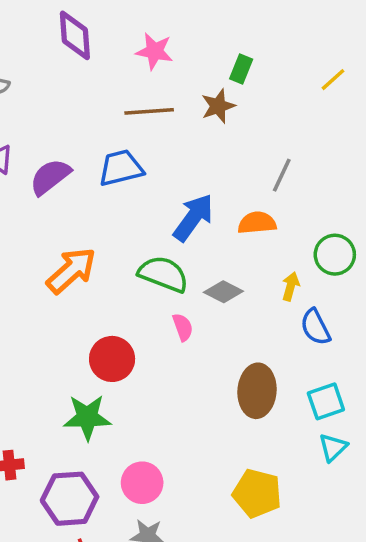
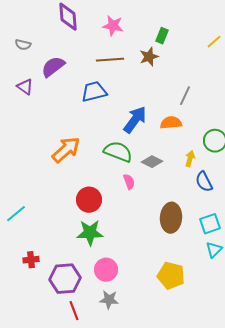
purple semicircle: (50, 177) -> (53, 67), moved
green star: (87, 417) -> (90, 233), moved

